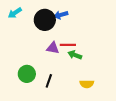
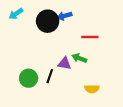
red line: (68, 45) -> (90, 37), moved
purple triangle: (53, 48) -> (64, 63), moved
black line: (49, 81) -> (50, 76), moved

